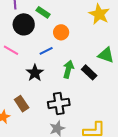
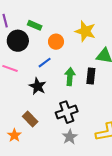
yellow star: (99, 14) -> (85, 31), moved
black rectangle: (89, 72) -> (91, 76), turned 63

